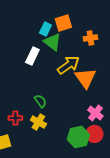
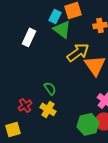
white rectangle: (32, 56) -> (29, 37), moved
red cross: (15, 118) -> (25, 105), turned -32

